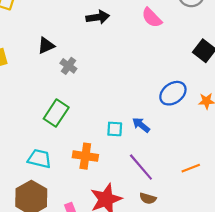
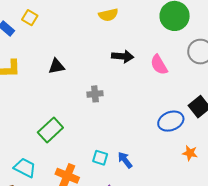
black arrow: (98, 17) -> (123, 56), moved
gray cross: (68, 66) -> (95, 94), moved, turned 35
blue ellipse: (173, 93) -> (171, 121), moved

